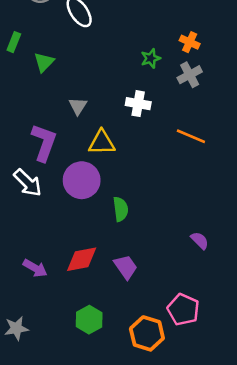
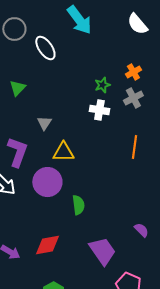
orange cross: (190, 42) -> (133, 72), turned 35
white cross: (138, 104) -> (99, 110), moved
orange line: (191, 136) -> (134, 147), turned 75
purple trapezoid: (126, 267) -> (102, 251), moved, size x1.4

